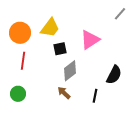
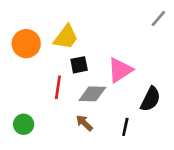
pink triangle: (90, 40) -> (120, 70), moved
red line: (23, 61) -> (58, 87), moved
gray diamond: (70, 71) -> (92, 94), turned 40

